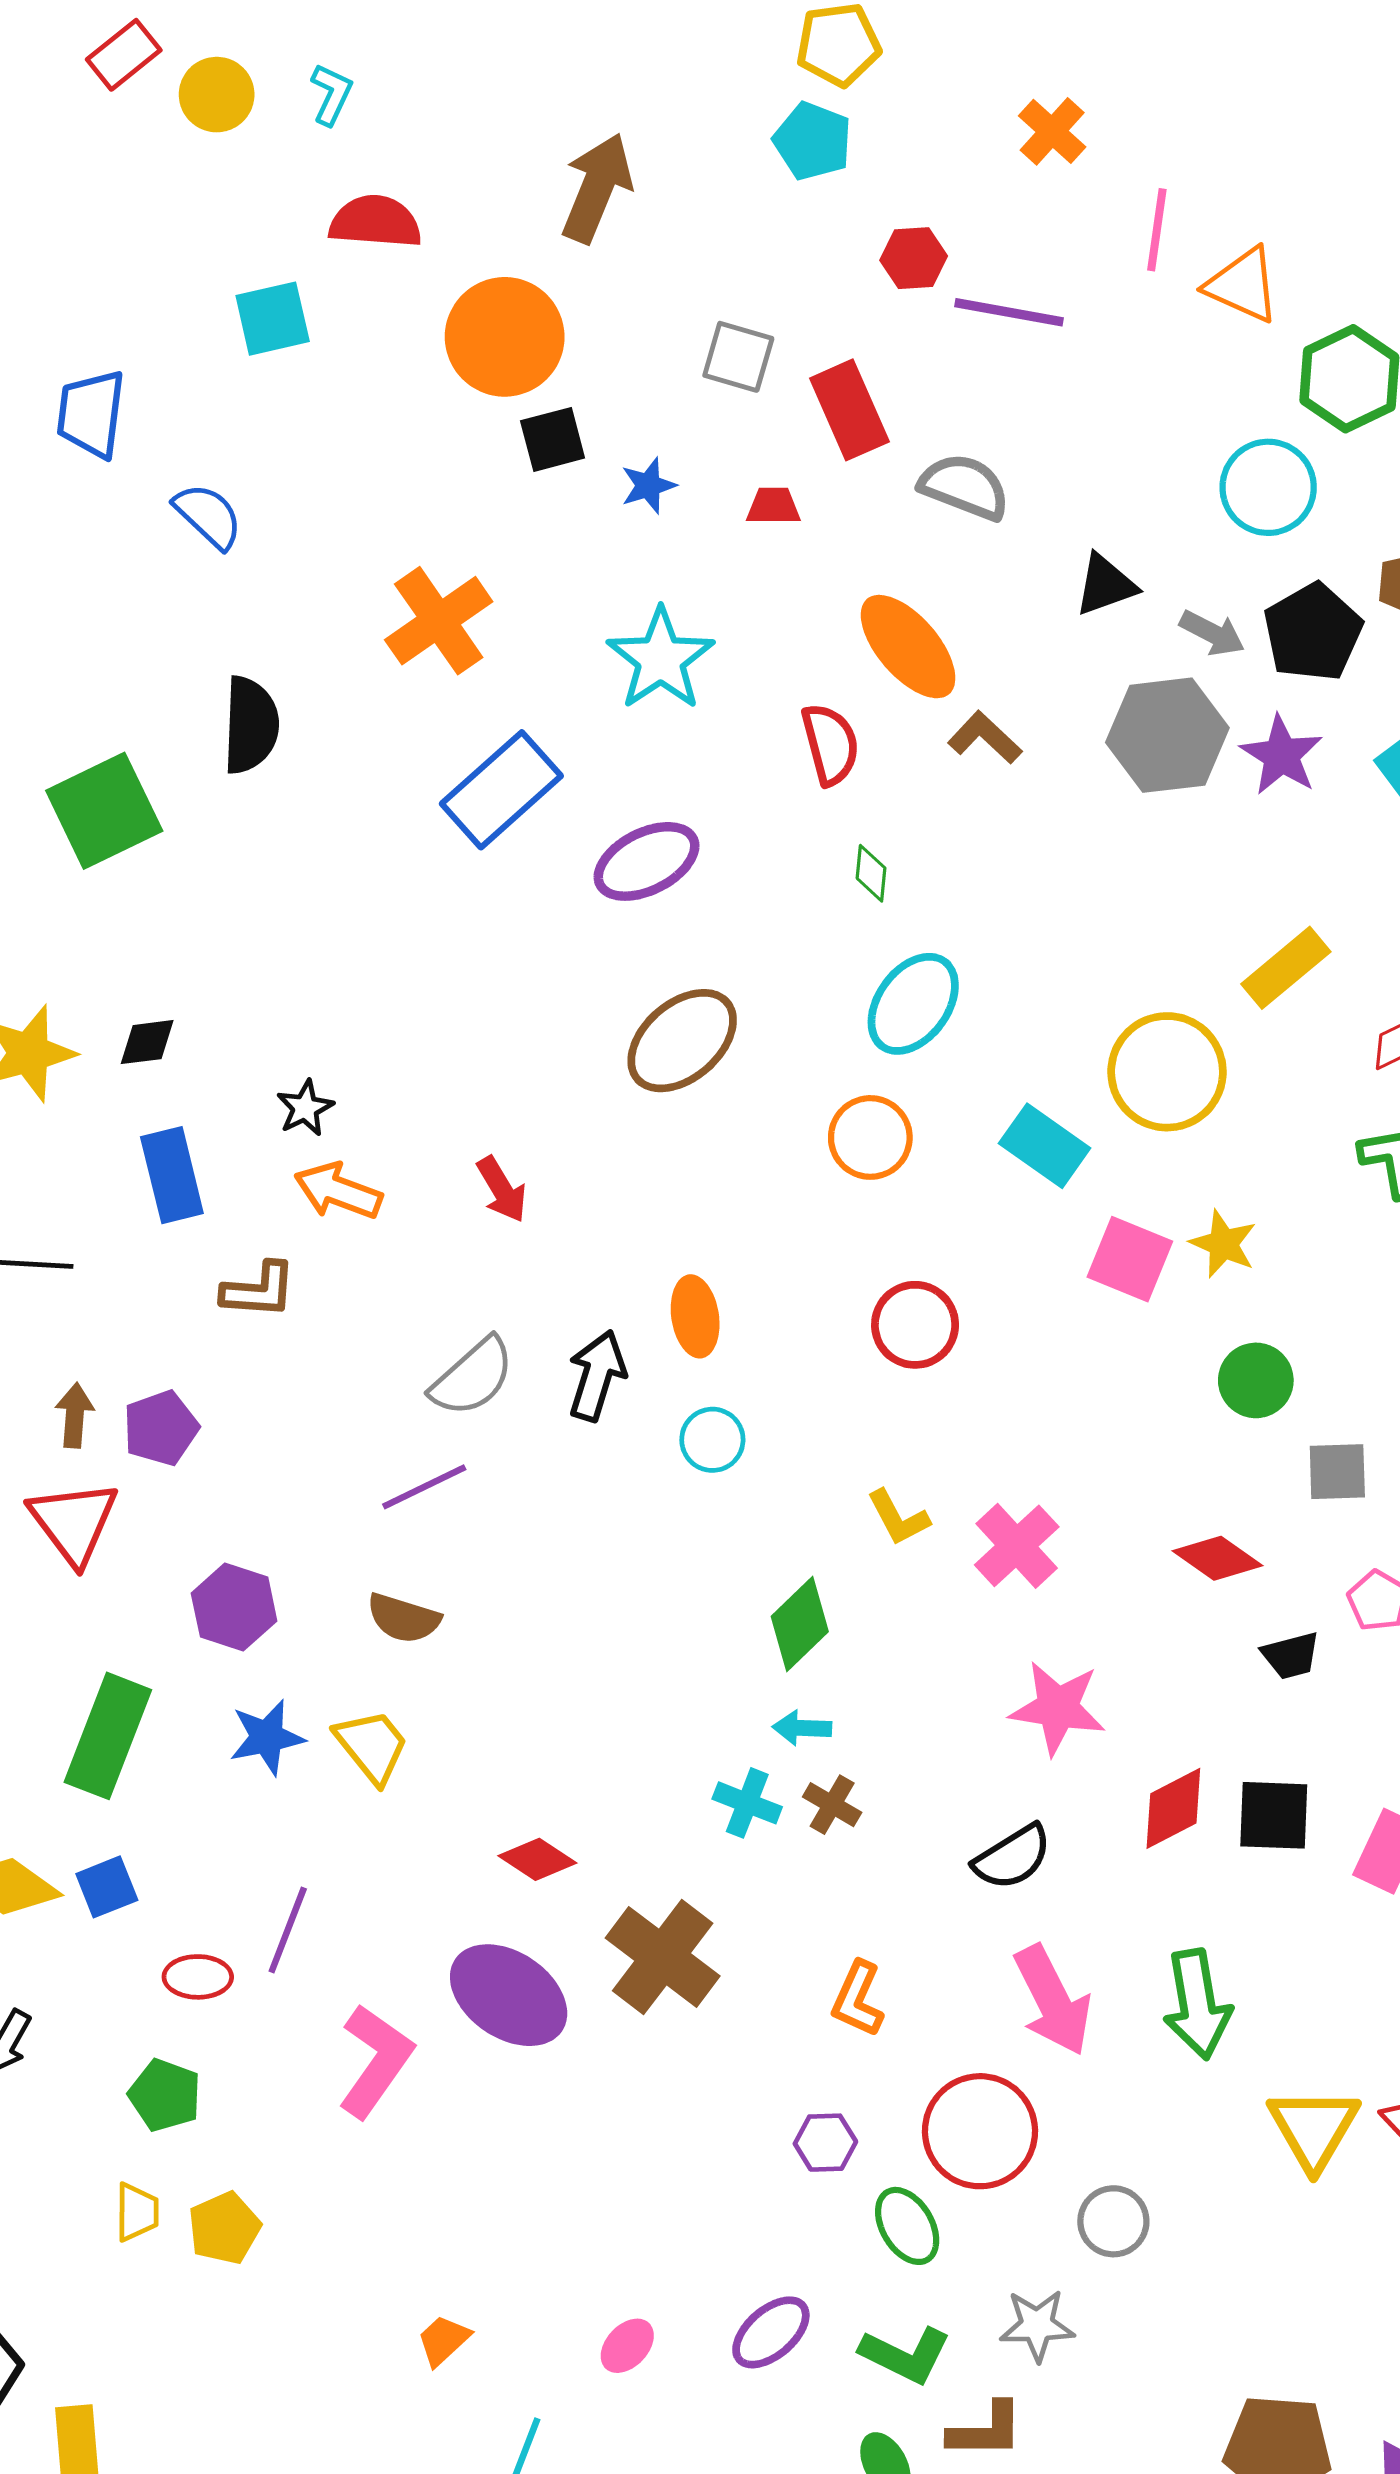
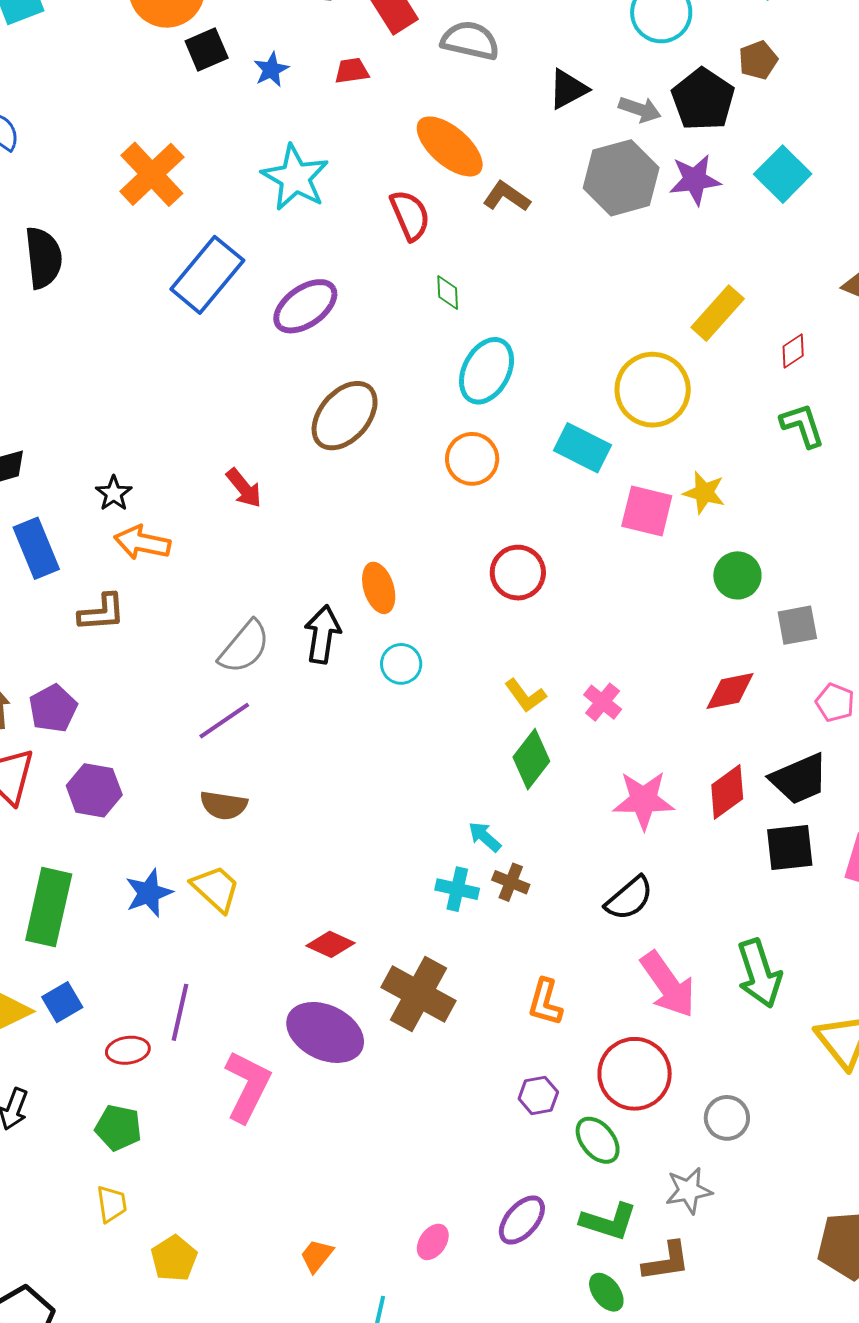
purple star: (1281, 755) -> (695, 180), turned -30
red arrow: (502, 1189) -> (244, 488), moved
pink cross: (1017, 1546) -> (603, 702), size x0.7
red diamond: (1218, 1558) -> (730, 691), turned -38
purple hexagon: (234, 1607) -> (94, 790), moved
green diamond: (800, 1624) -> (531, 759), moved
black trapezoid: (1291, 1655) -> (799, 779), moved, size x1.6
cyan arrow: (802, 1728) -> (485, 837), turned 48
red diamond: (1173, 1808) -> (727, 792), moved
yellow pentagon: (224, 2228) -> (174, 1258), moved

